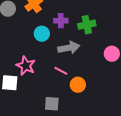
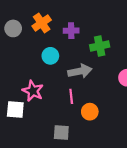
purple cross: (61, 21) -> (71, 31), moved
pink line: (61, 71) -> (71, 96), turned 56

